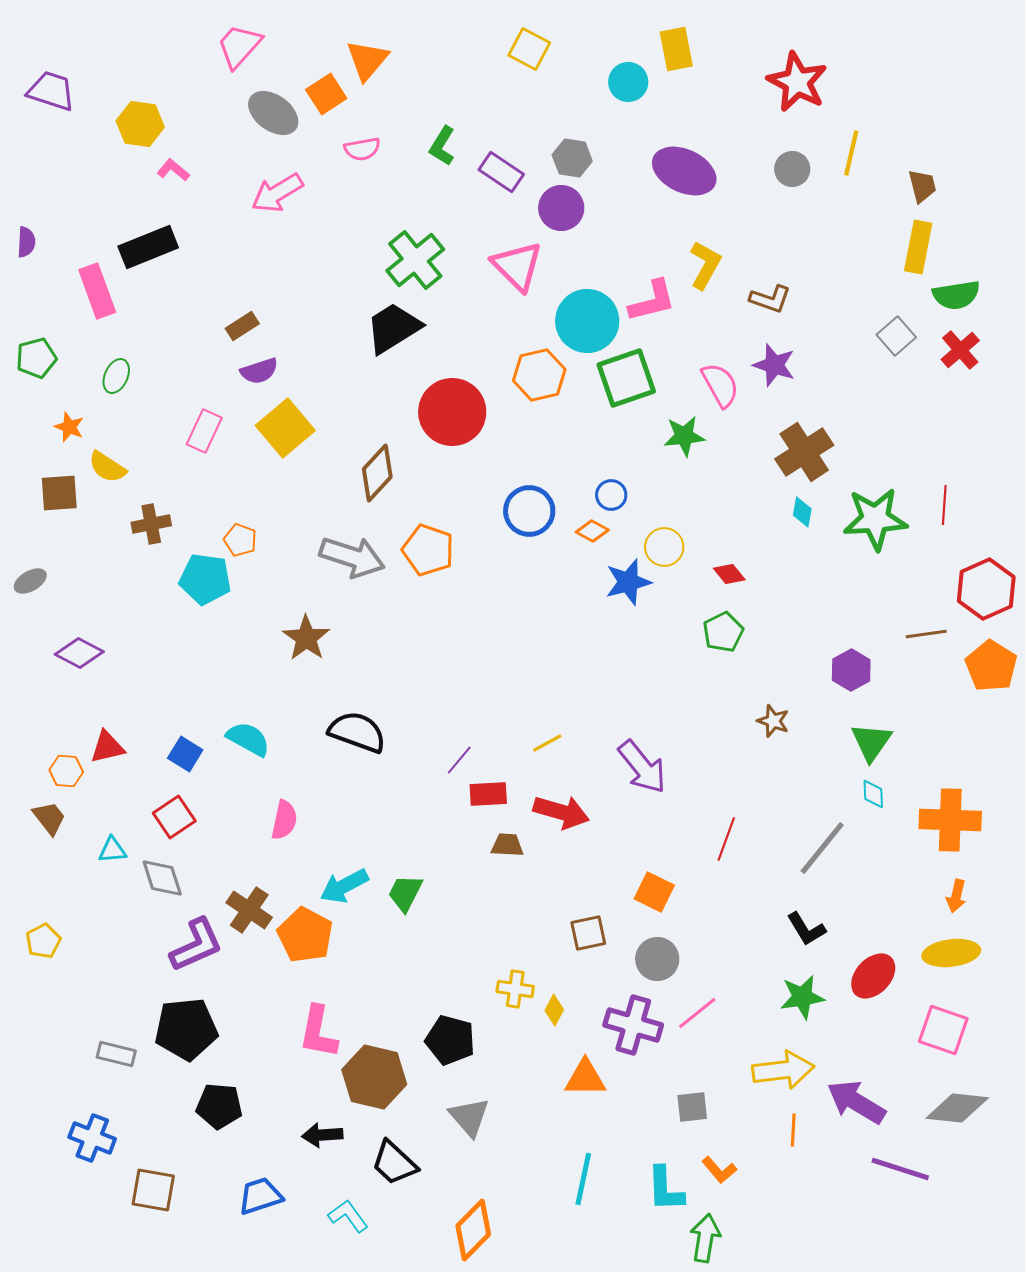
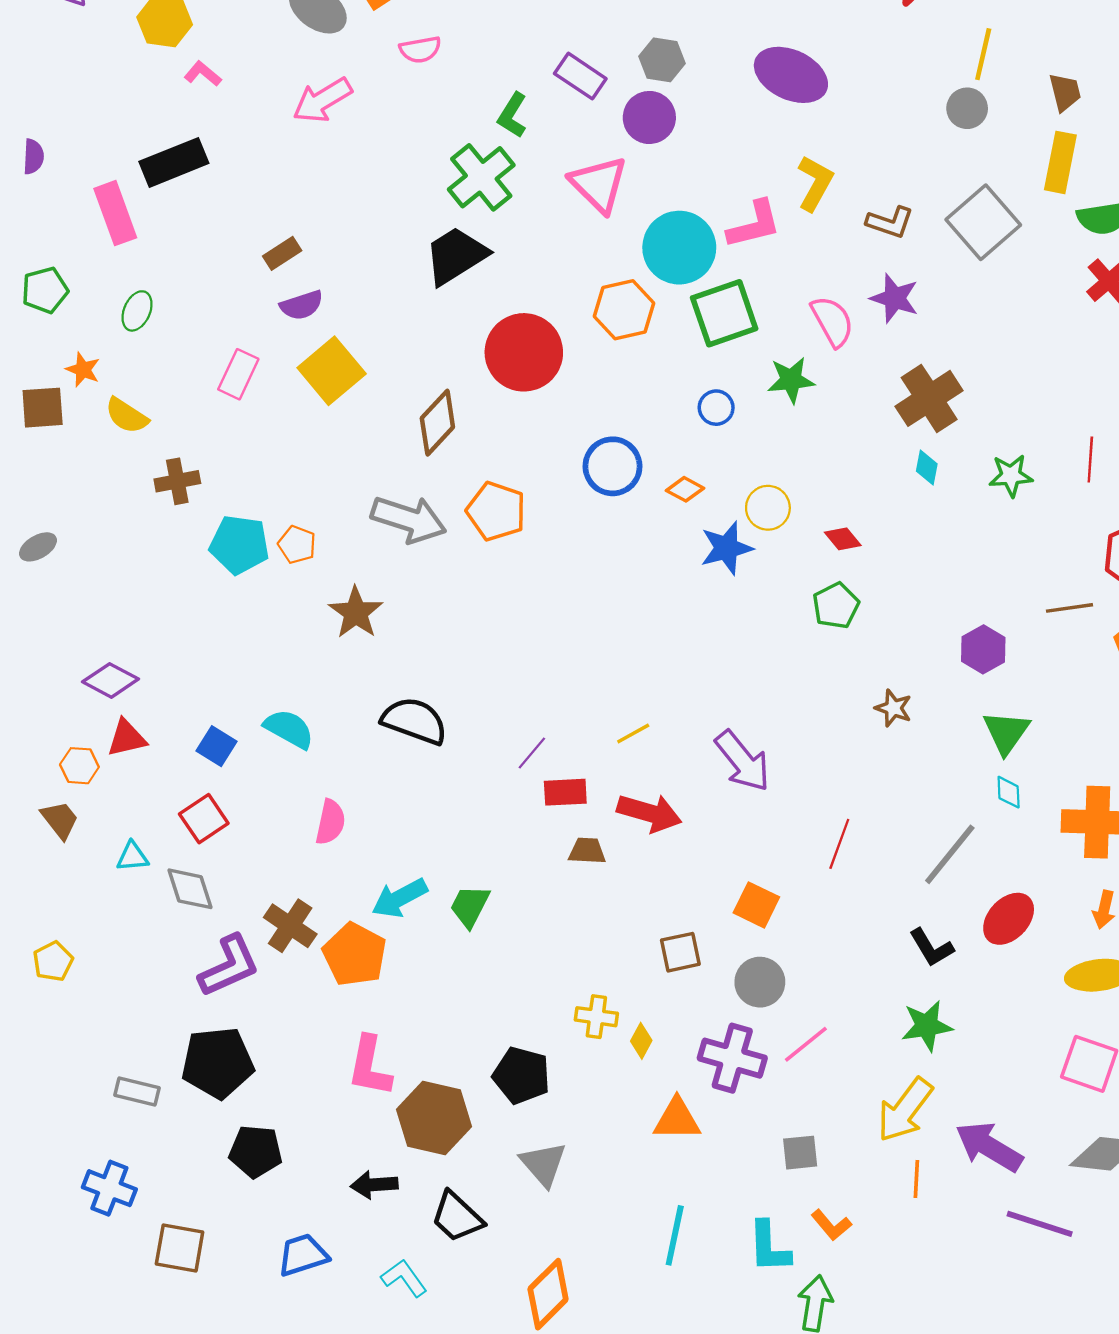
green L-shape: (442, 146) -> (512, 115), moved
gray circle: (792, 169) -> (967, 108), moved
gray square: (896, 336) -> (983, 222), moved, size x1.6
brown square: (59, 493) -> (43, 408), moved
blue circle: (611, 495) -> (716, 408), moved
green star: (875, 519) -> (1011, 476), size x0.6
orange pentagon: (240, 540) -> (297, 545), moved
purple diamond: (79, 653) -> (111, 680), moved
red ellipse: (873, 976) -> (1009, 919), moved
yellow arrow: (783, 1070) -> (905, 1110), turned 134

